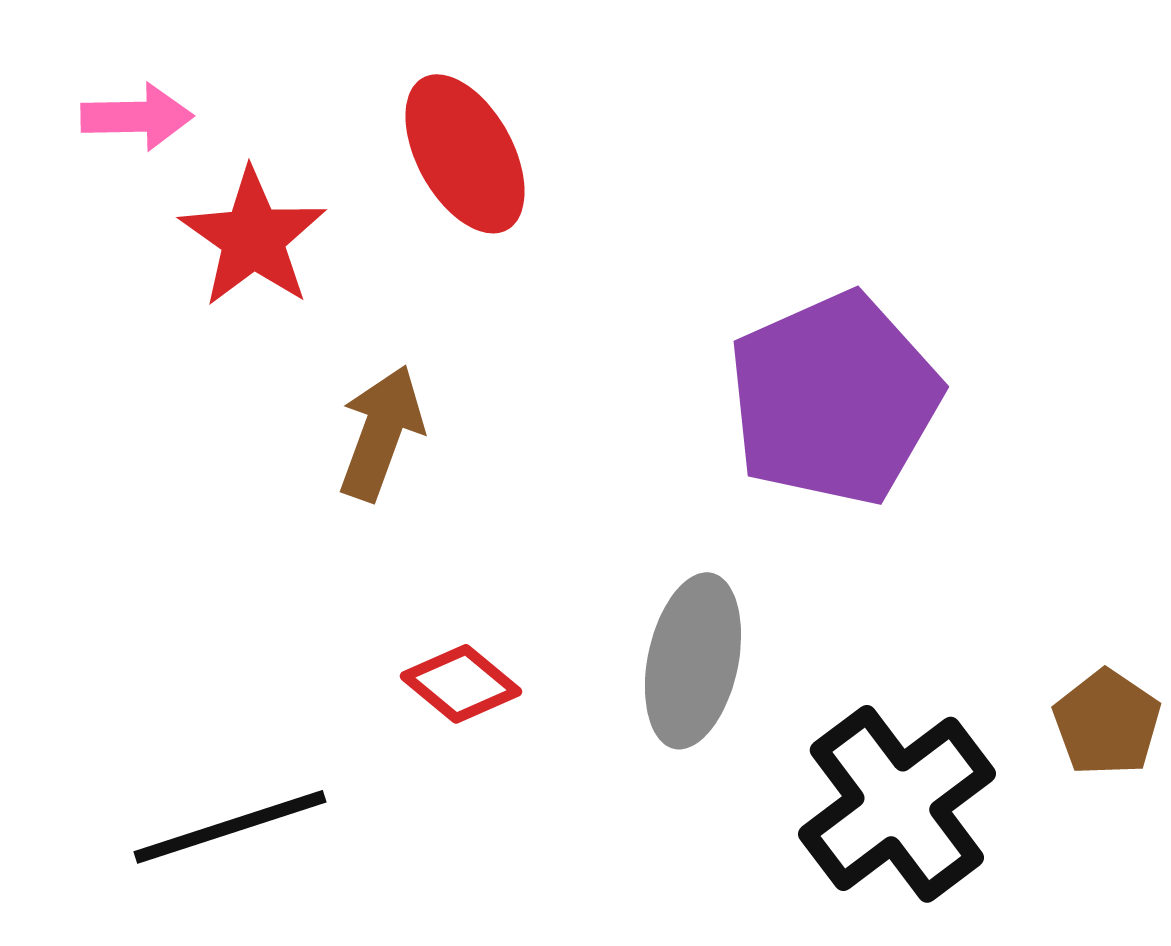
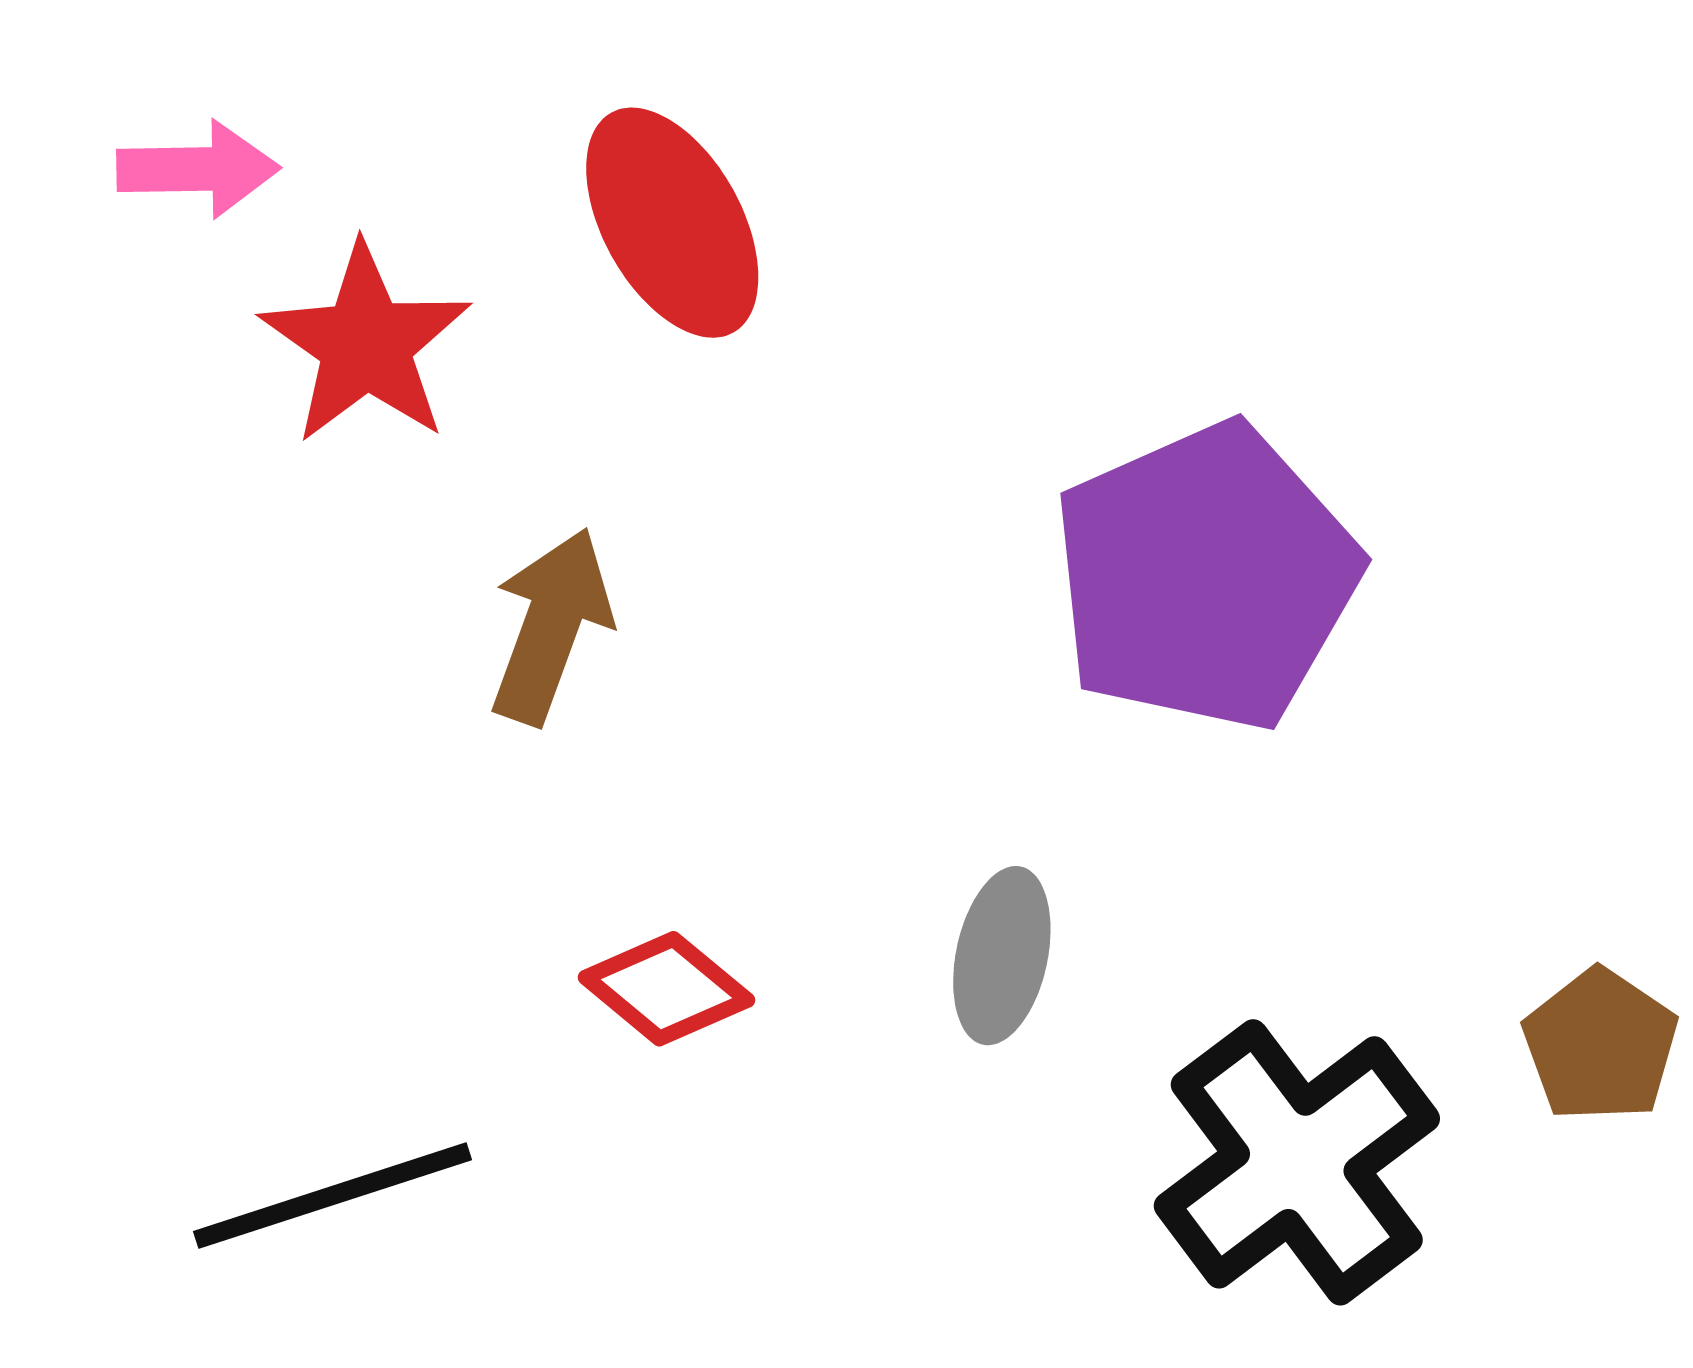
gray ellipse: (693, 661) -> (1002, 956), size x0.7

